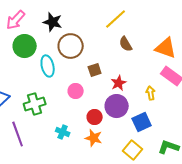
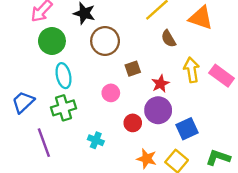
orange triangle: (166, 48) -> (201, 18), moved
cyan ellipse: (48, 66) -> (63, 76), moved
yellow arrow: (151, 93) -> (192, 70), moved, size x1.5
orange star: (94, 138) -> (147, 159), moved

